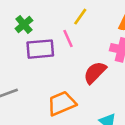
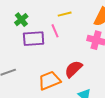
yellow line: (80, 17) -> (65, 14), turned 40
red semicircle: (95, 72) -> (73, 69), moved

